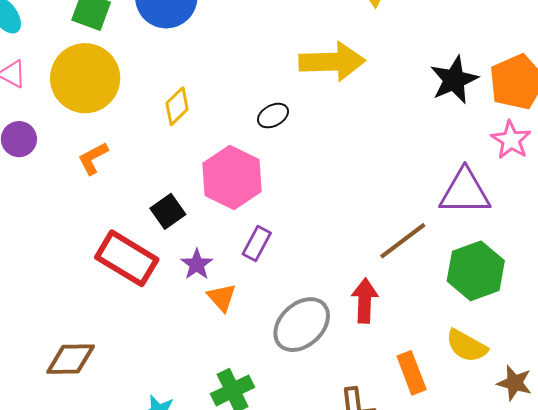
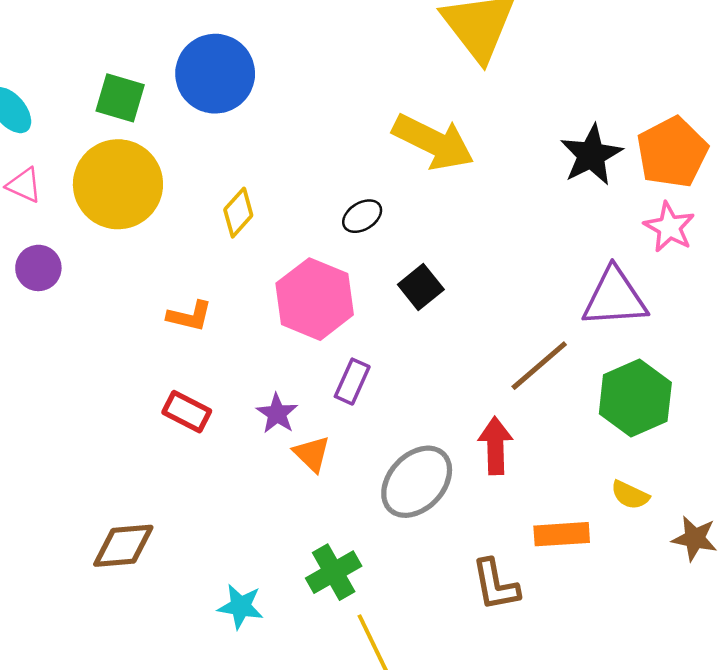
yellow arrow: (332, 62) -> (433, 142), turned 32
orange L-shape: (93, 158) -> (190, 316), moved, turned -135
black square: (168, 211) -> (421, 287), moved
red rectangle: (127, 258) -> (187, 412), size x0.6
yellow semicircle: (467, 346) -> (630, 495), size x0.7
orange rectangle: (412, 373) -> (562, 534), turned -69

